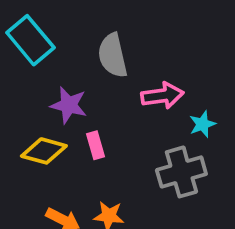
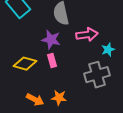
purple star: (69, 105) -> (51, 40), moved

